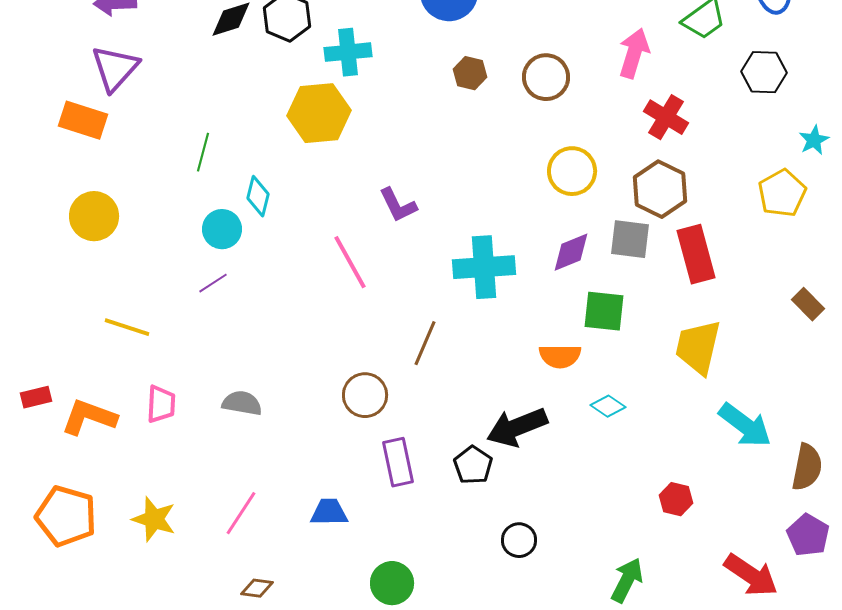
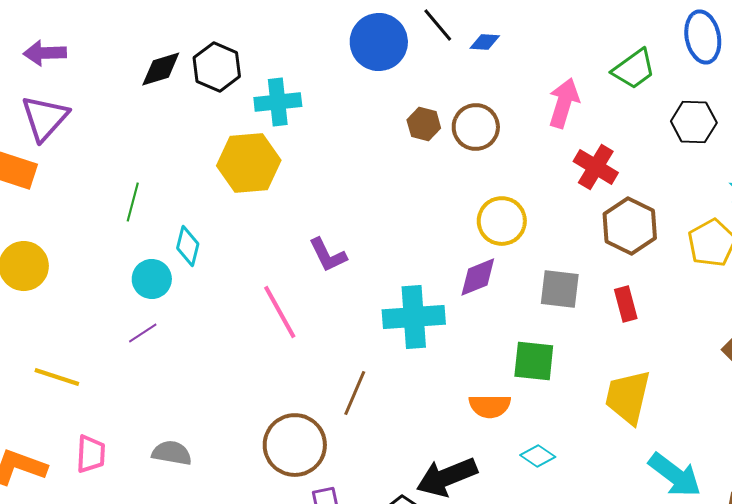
brown hexagon: (470, 73) -> (424, 124), moved
brown hexagon: (660, 189) -> (630, 226), moved
purple diamond: (571, 252) -> (478, 277), moved
red rectangle: (696, 254) -> (626, 304), size x0.6
brown circle: (365, 395) -> (295, 445), size x1.4

